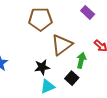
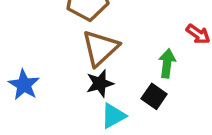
brown triangle: (62, 45) -> (100, 48), moved

